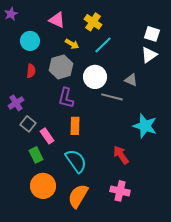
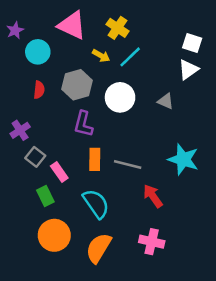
purple star: (11, 14) -> (15, 30), moved
pink triangle: (57, 20) -> (72, 25), size x1.4
yellow arrow: (72, 44) -> (101, 56), moved
gray line: (112, 97) -> (128, 164), moved

